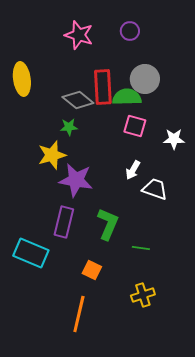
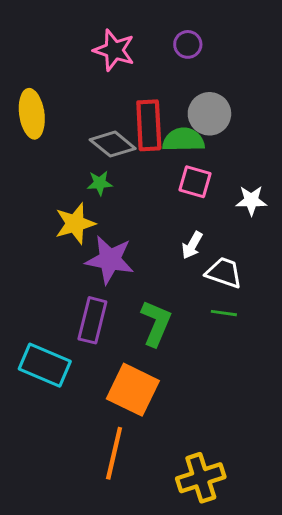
green line: (141, 248) -> (224, 313), moved
orange square: (92, 270) -> (133, 390), size x1.8
yellow cross: (143, 295) -> (201, 478), moved, size x1.4

